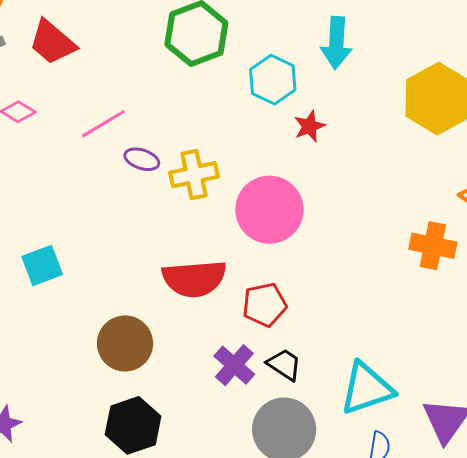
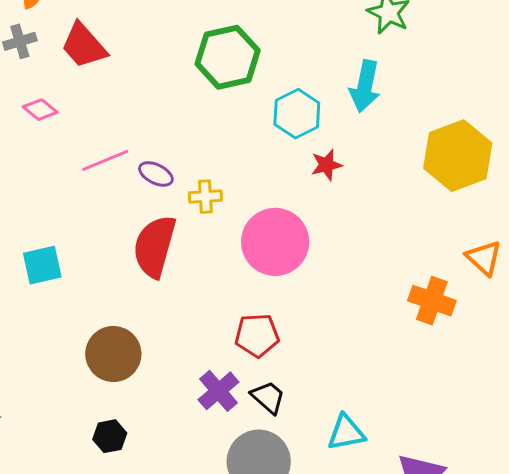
pink line: (103, 124) -> (105, 160), moved
yellow cross: (194, 175) -> (205, 197), size x0.7
red semicircle: (194, 279) -> (155, 246), moved, turned 102
cyan triangle: (367, 389) -> (346, 433), size x0.7
black hexagon: (133, 425) -> (110, 436), size x0.6

